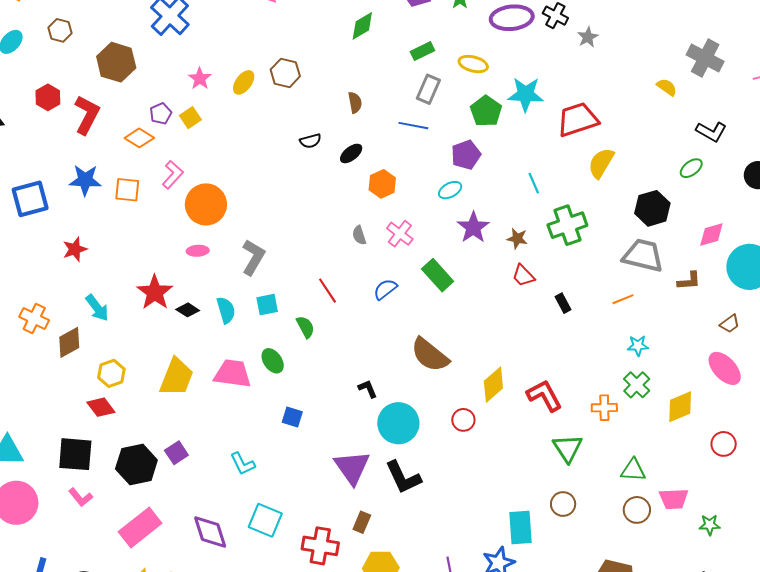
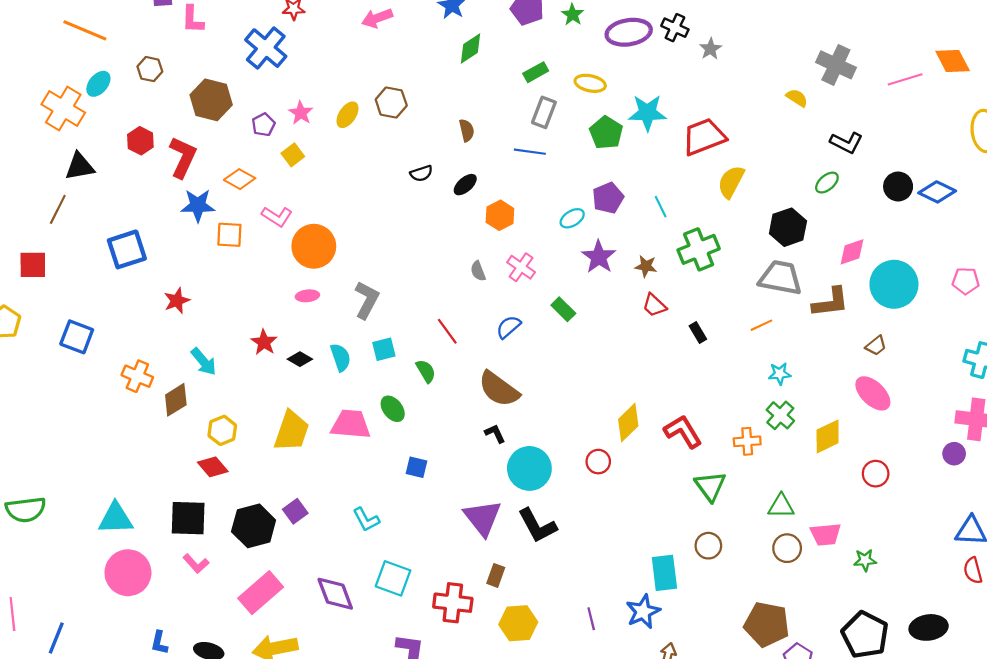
purple pentagon: (161, 114) -> (263, 125), moved
purple pentagon: (466, 155) -> (608, 198), moved
pink L-shape: (173, 175) -> (277, 216), turned 84
blue star: (85, 180) -> (198, 205), moved
green rectangle: (438, 275) -> (563, 309), size x0.7
brown L-shape: (689, 281) -> (831, 302), size x1.5
red star: (155, 292) -> (264, 342), size x0.7
brown semicircle: (430, 355) -> (499, 389), moved

